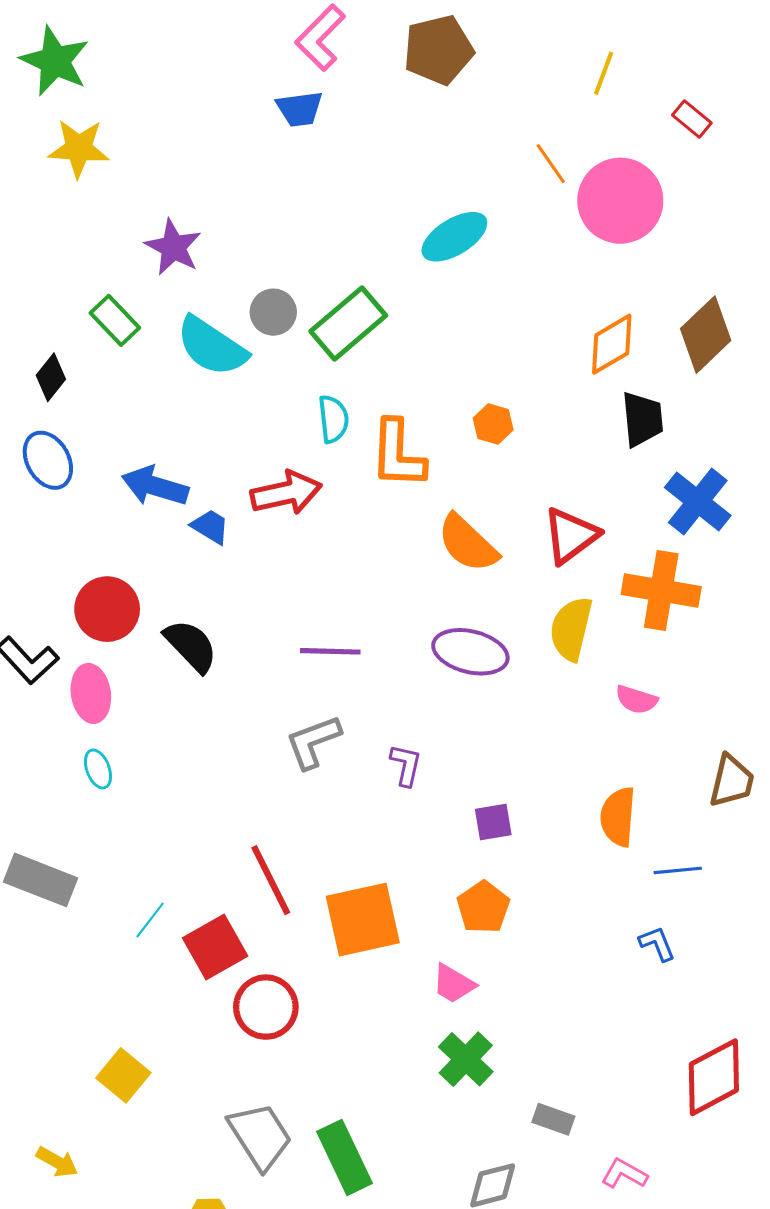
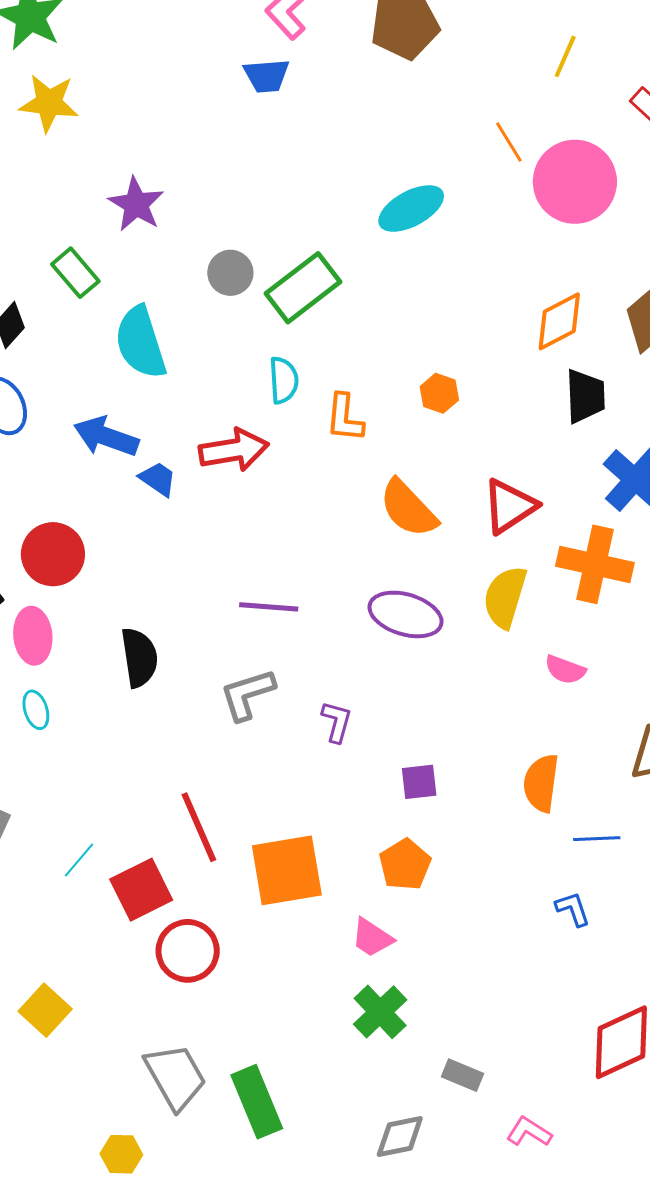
cyan semicircle: (212, 346) -> (141, 342), moved, turned 36
orange L-shape: (398, 454) -> (345, 418), size x0.7
black semicircle: (191, 646) -> (139, 658), moved, turned 32

